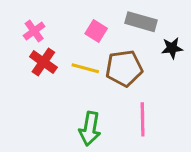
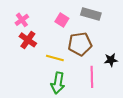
black star: (172, 48) -> (111, 60), moved
yellow line: (85, 68) -> (55, 58), moved

